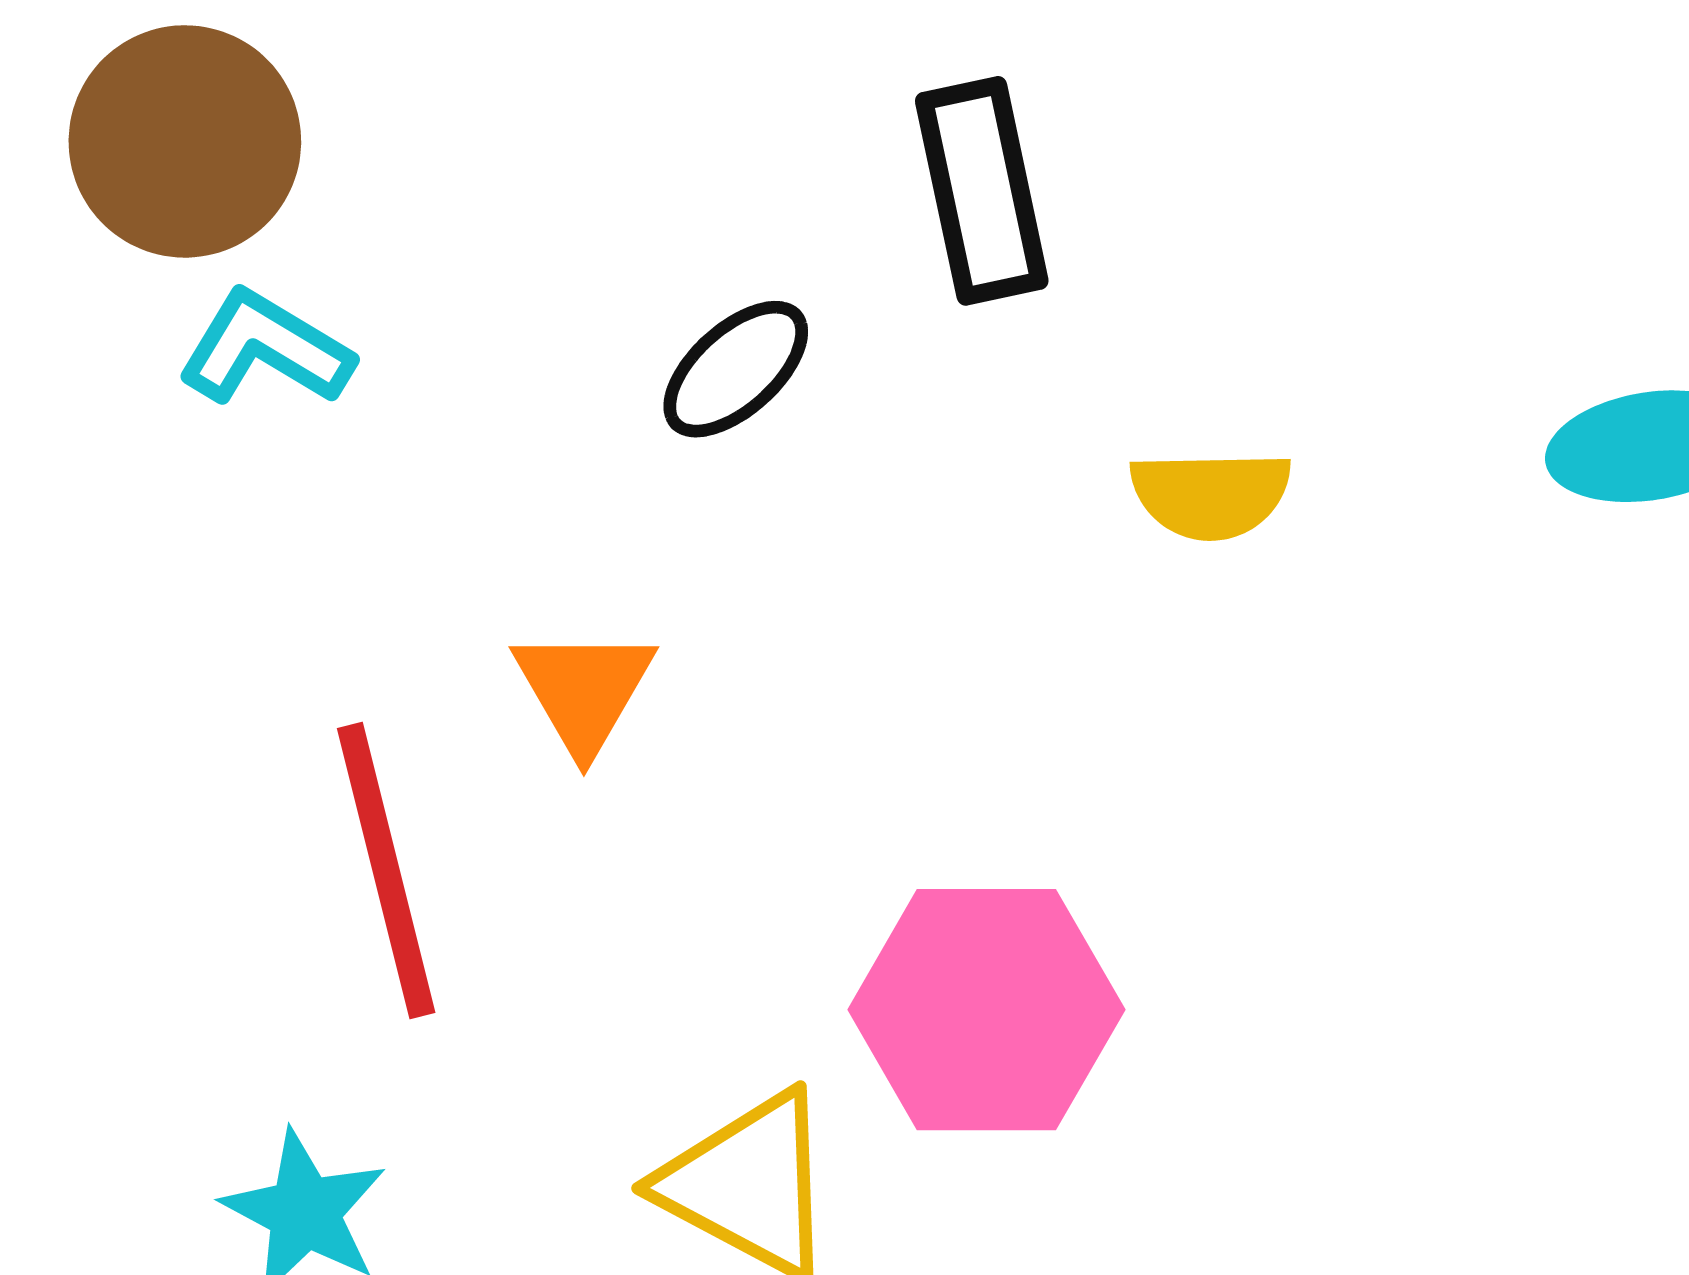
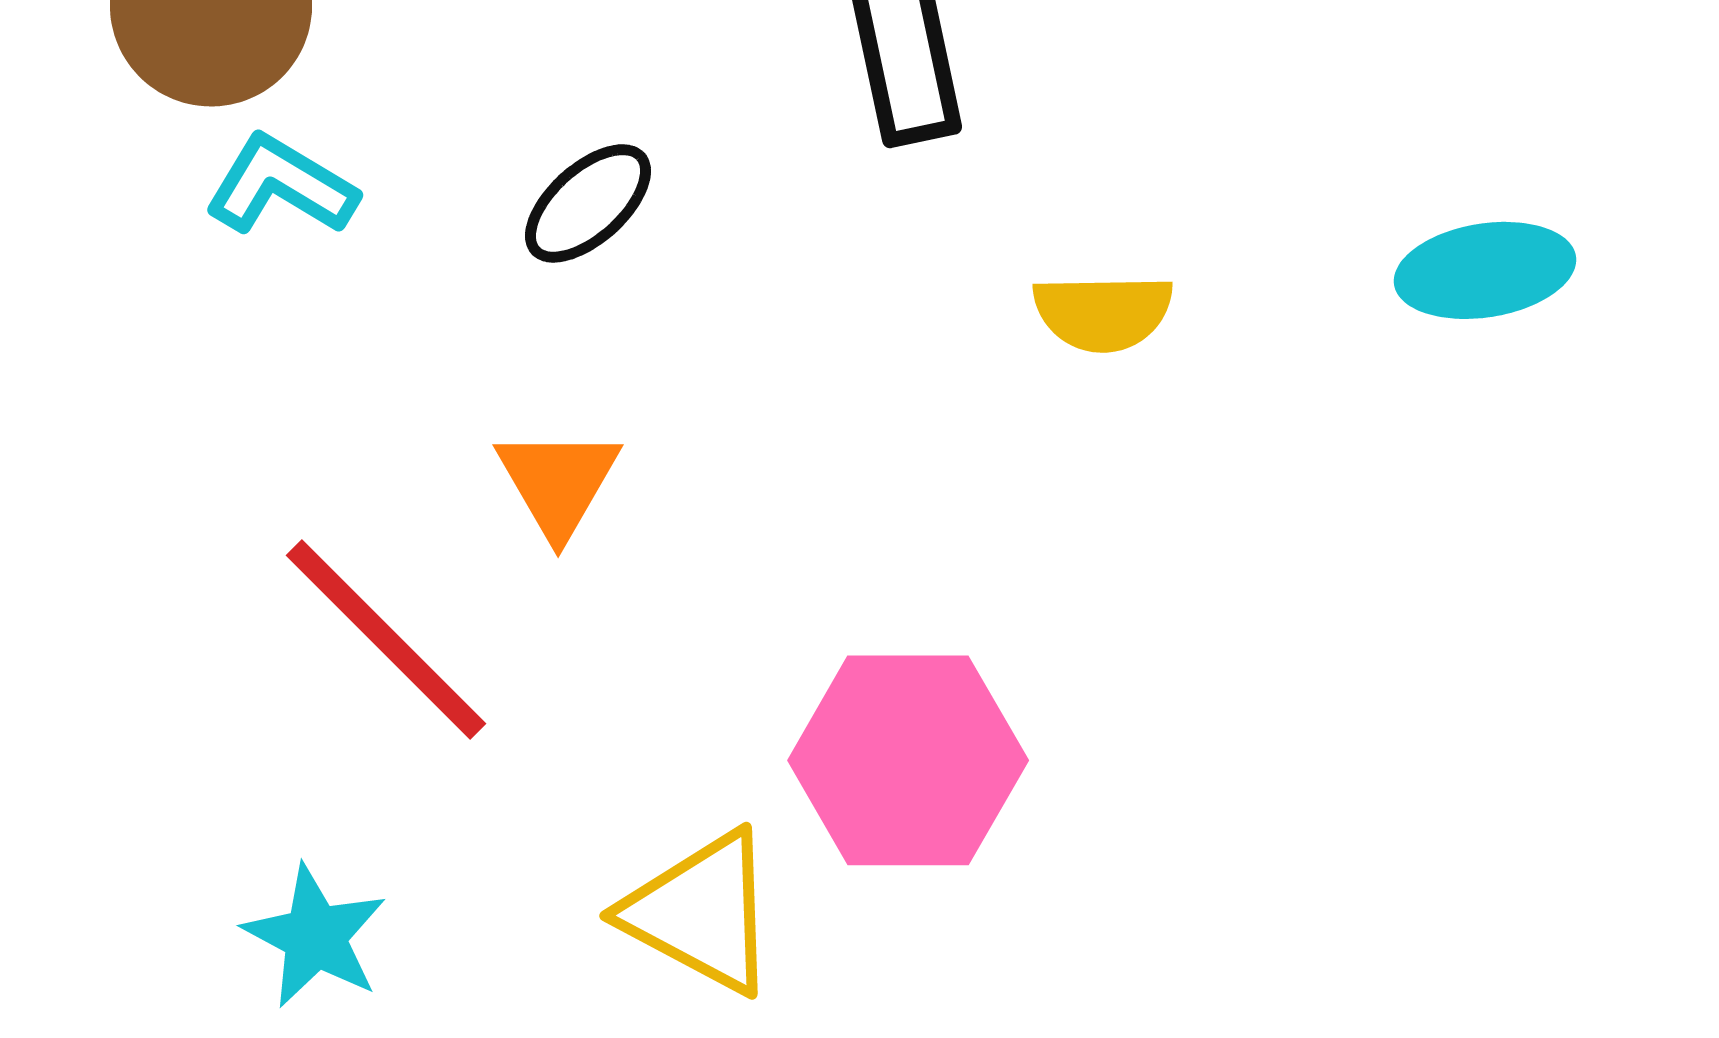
black ellipse: (736, 369) -> (588, 203), moved
red line: (386, 871) -> (386, 639), turned -31

